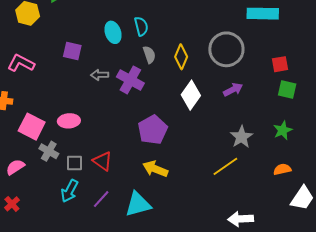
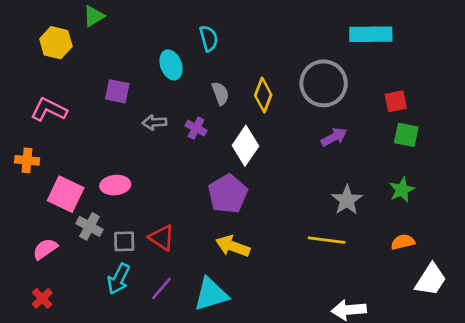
cyan semicircle: (141, 26) -> (209, 38), moved
purple cross: (130, 80) -> (196, 128), size x0.6
white diamond: (191, 95) -> (245, 146), moved
yellow line: (225, 166) -> (326, 240), turned 44

